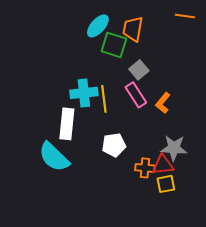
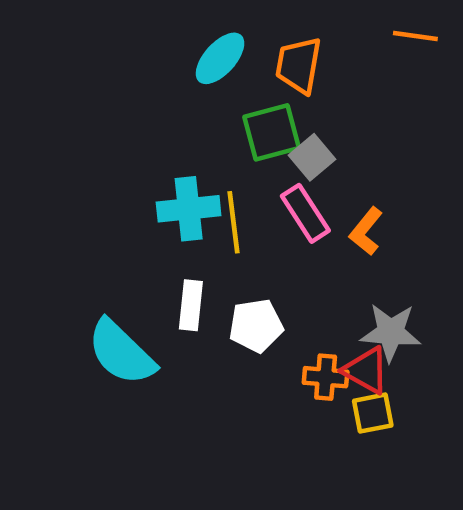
green square: (114, 45) -> (272, 132), moved, turned -32
white rectangle: (67, 124) -> (191, 305), moved, size x0.7
red triangle: (163, 165) -> (366, 370), turned 35

